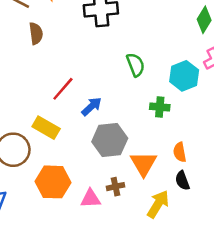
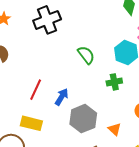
orange triangle: (144, 164) -> (115, 129), size x0.6

